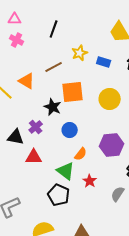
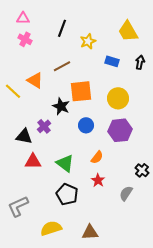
yellow star: (80, 53) -> (88, 41), moved
blue circle: (70, 130) -> (86, 125), moved
purple hexagon: (112, 145) -> (120, 130), moved
orange semicircle: (81, 154) -> (97, 157), moved
red triangle: (34, 157) -> (33, 161), moved
green triangle: (66, 171) -> (65, 163), moved

